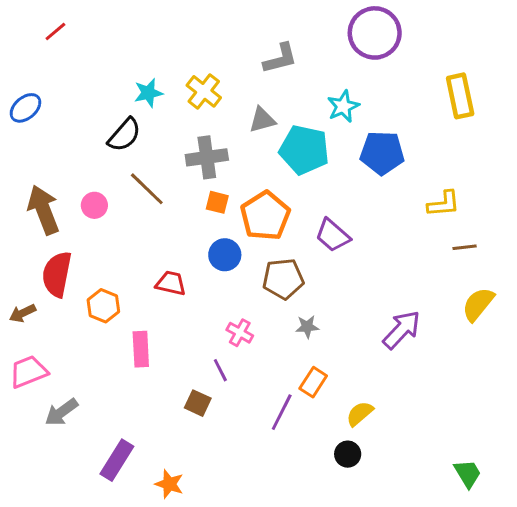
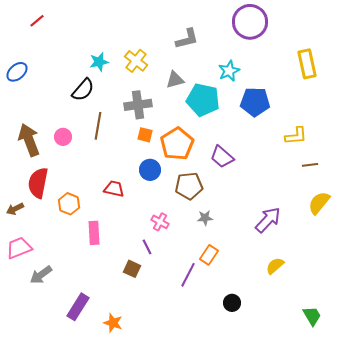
brown line: (147, 189) -> (98, 126), turned 56
yellow semicircle: (360, 414) -> (275, 266), moved

